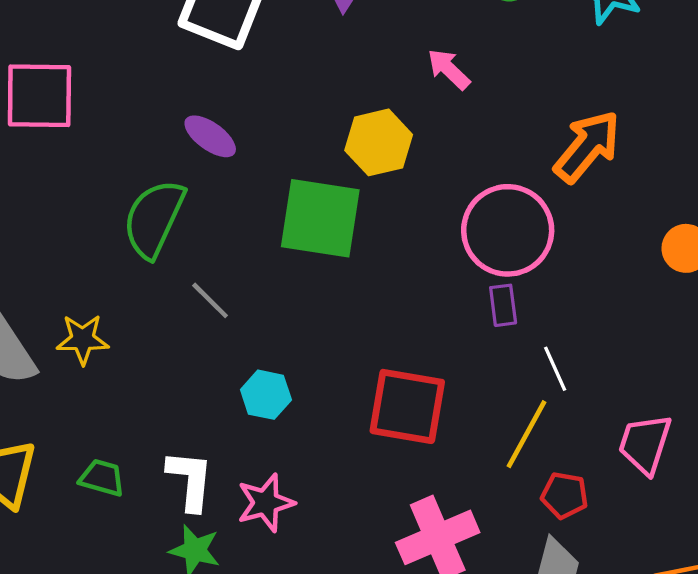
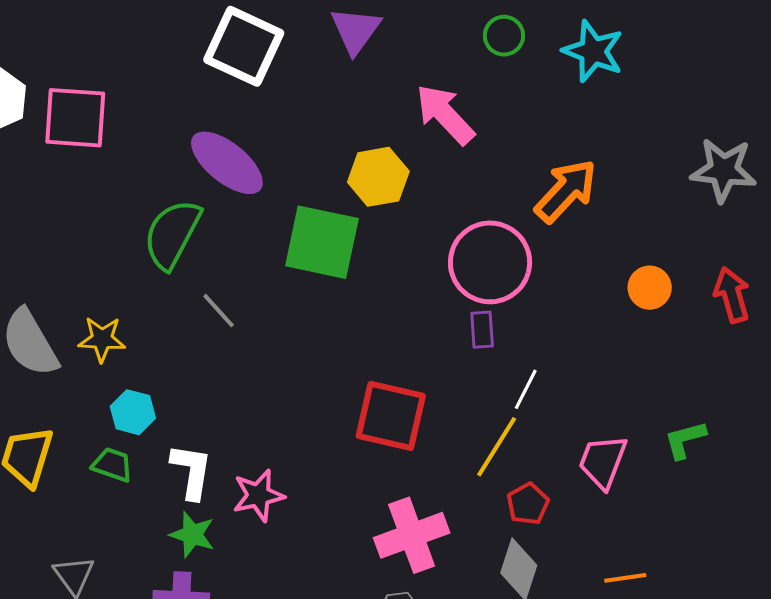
pink arrow: (449, 69) -> (445, 114), size x1.6
purple ellipse: (210, 136) -> (227, 163), size x1.6
white line: (555, 369) -> (526, 389), turned 48
cyan hexagon: (266, 395) -> (133, 412), moved
red pentagon: (565, 495) -> (528, 504), turned 30

